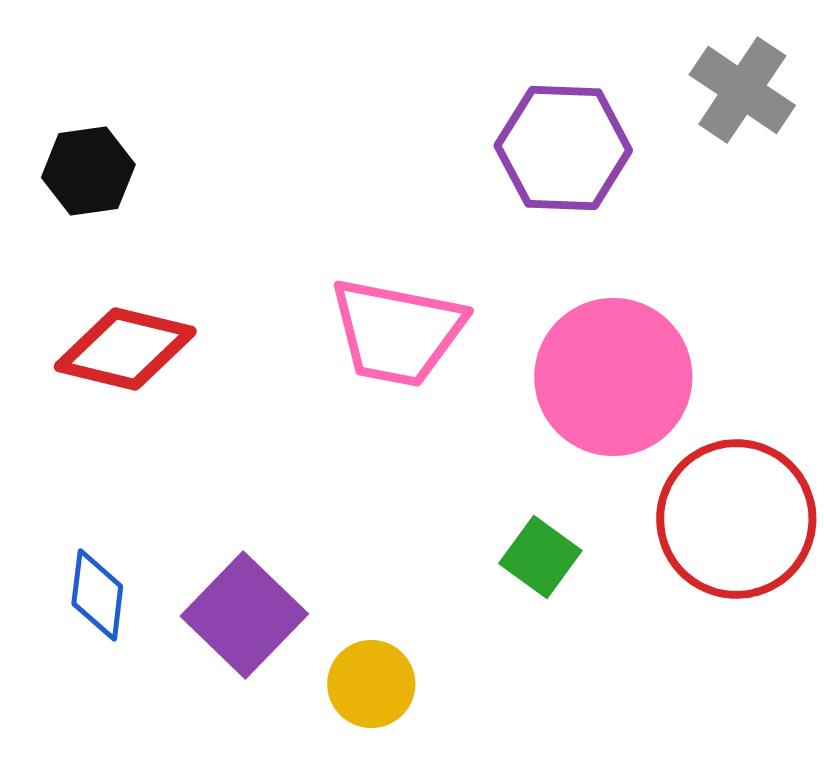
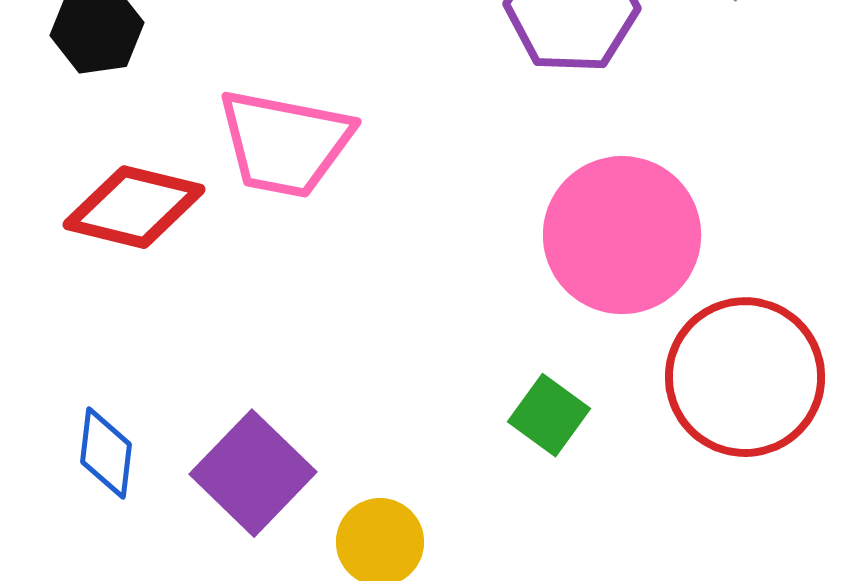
pink trapezoid: (397, 332) -> (285, 143), moved

